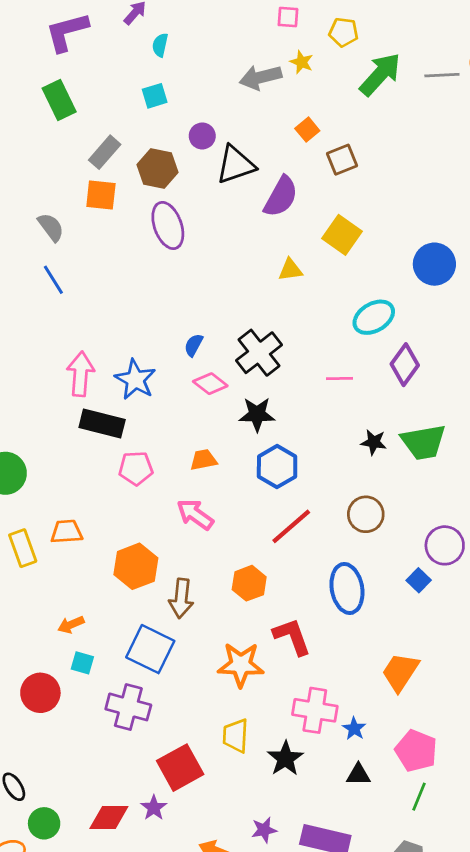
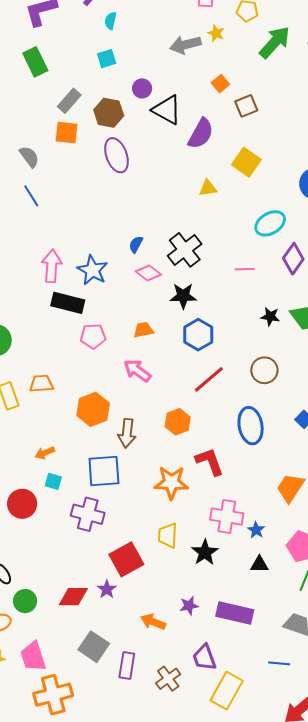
black triangle: (236, 165) -> (167, 110), turned 48
blue square: (150, 649) -> (104, 471), turned -30

